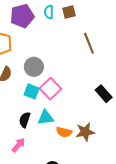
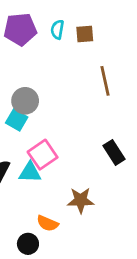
pink square: (50, 89) -> (43, 155), moved
cyan square: (32, 91) -> (17, 120), moved
orange semicircle: (64, 132) -> (47, 223), moved

